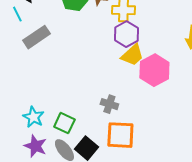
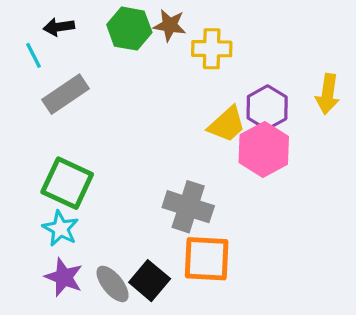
purple hexagon: (126, 34) -> (267, 108), moved
gray cross: (109, 104) -> (188, 207), size x1.6
green square: (64, 123) -> (67, 183), moved, size x1.4

